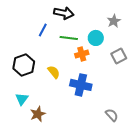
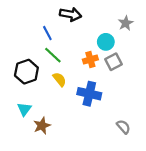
blue line: (43, 30) -> (47, 33), turned -56
green line: (69, 38) -> (53, 55), moved, turned 36
gray square: (119, 56) -> (114, 62), moved

